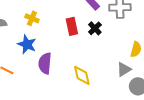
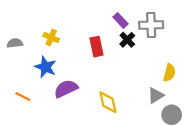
black cross: (95, 28) -> (127, 40), moved
purple semicircle: (45, 63) -> (66, 89), turned 60

